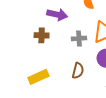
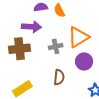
brown cross: (42, 35) -> (20, 49), size x1.5

